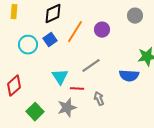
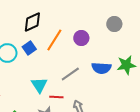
blue semicircle: (129, 76) -> (101, 68), moved

